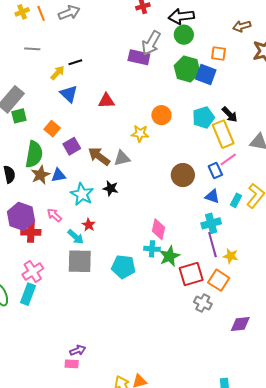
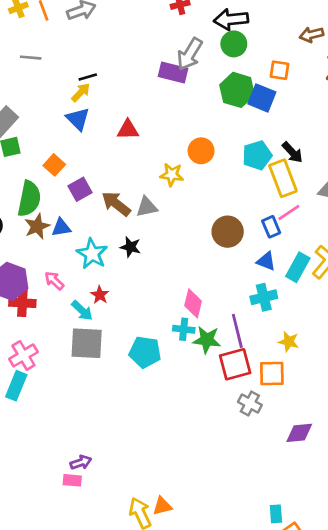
yellow arrow: (57, 73) -> (81, 92), moved
cyan rectangle: (236, 200) -> (298, 267), size x1.5
purple line: (212, 245) -> (237, 331), moved
green star: (169, 256) -> (207, 340), turned 30
orange square: (219, 280) -> (272, 374), turned -35

